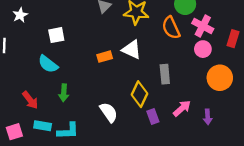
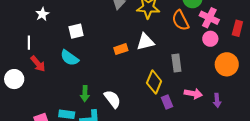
white triangle: (132, 50) -> (145, 42), turned -36
green arrow: (64, 93) -> (85, 94), moved
red arrow: (30, 100) -> (38, 64), moved
pink arrow: (182, 108) -> (193, 94), turned 54
white semicircle: (109, 112) -> (112, 99), moved

